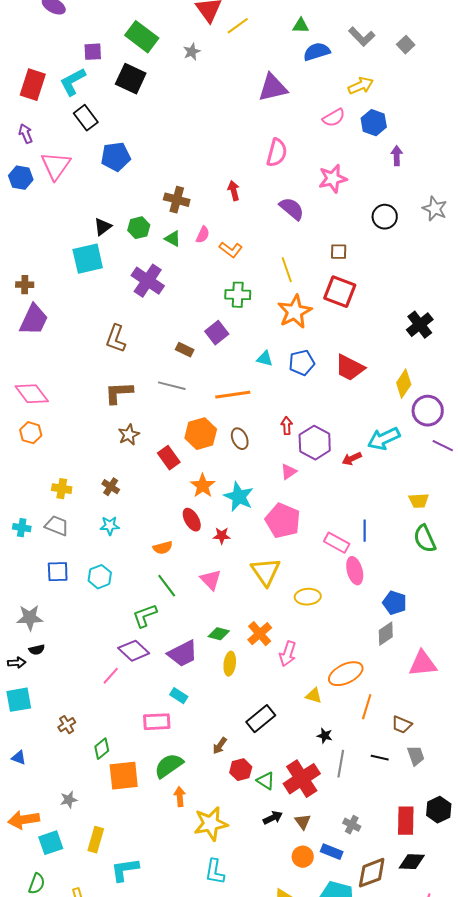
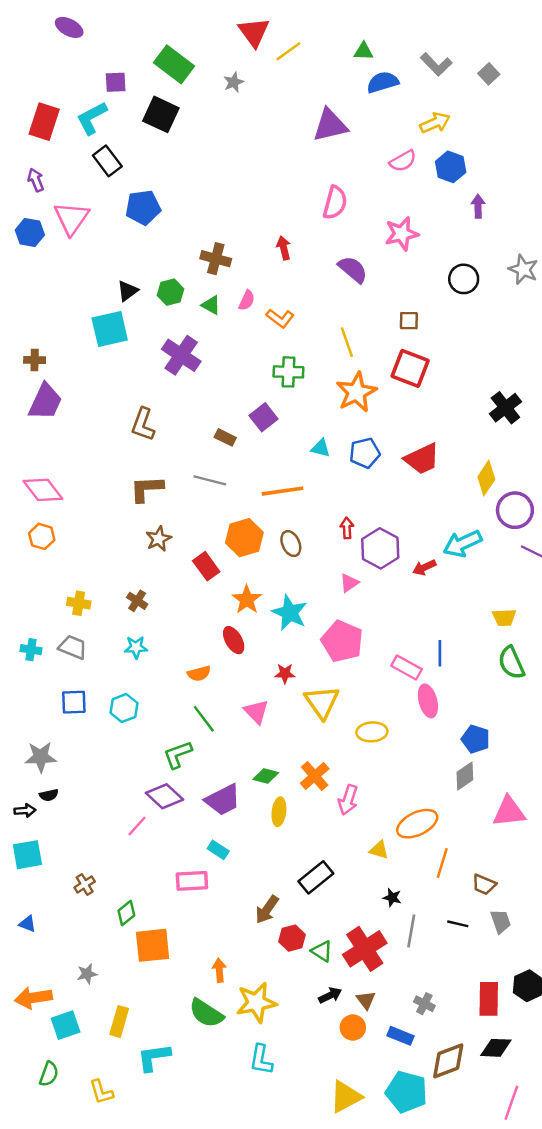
red trapezoid: (350, 368) -> (422, 459), turned -52
red star: (222, 536) -> (285, 673), moved
brown arrow: (220, 746) -> (267, 910), size x1.4
green semicircle: (169, 766) -> (206, 1013), moved, turned -112
orange circle: (303, 857) -> (353, 1028), moved

